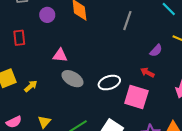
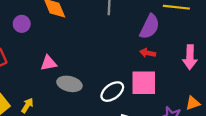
purple semicircle: (156, 51) -> (150, 27), size x1.6
white ellipse: (109, 83) -> (112, 92), moved

